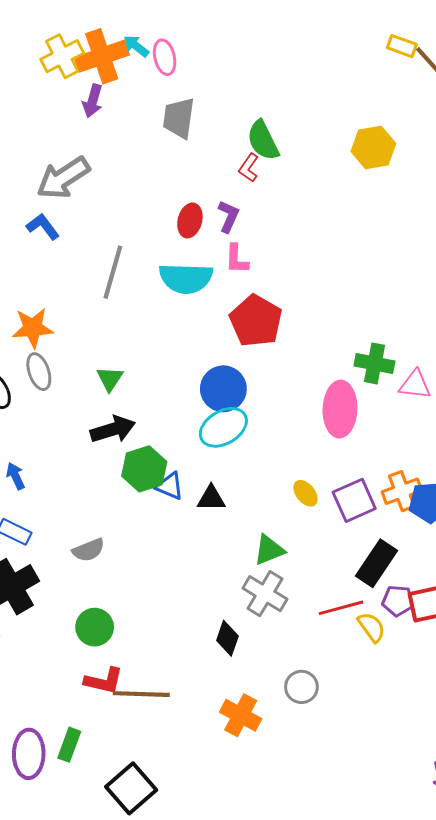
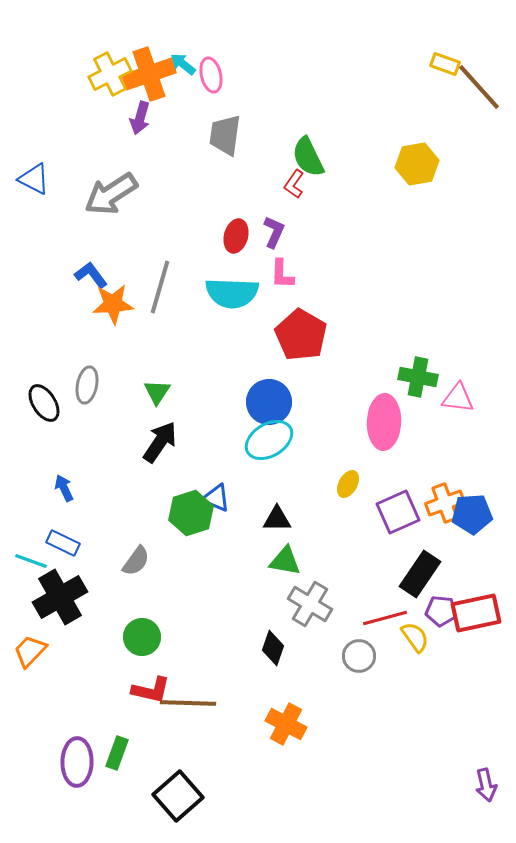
blue L-shape: (43, 227) -> (91, 275), moved
orange star: (33, 328) -> (113, 304), moved
gray ellipse: (39, 372) -> (87, 385), turned 30
black arrow: (113, 429) -> (160, 442), turned -39
green hexagon: (144, 469) -> (191, 513), moved
yellow ellipse: (306, 493) -> (348, 484), moved, turned 68
black triangle: (211, 498) -> (277, 519), moved
gray semicircle: (89, 550) -> (136, 561), turned -32
green triangle: (269, 550) -> (285, 561), moved, turned 32
gray circle: (301, 687) -> (359, 656), moved

